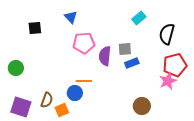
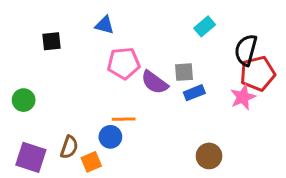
blue triangle: (71, 17) -> (105, 25), turned -32
purple semicircle: (105, 56) -> (155, 82), turned -60
red pentagon: (175, 65) -> (258, 74), moved
pink star: (168, 81) -> (243, 97), moved

